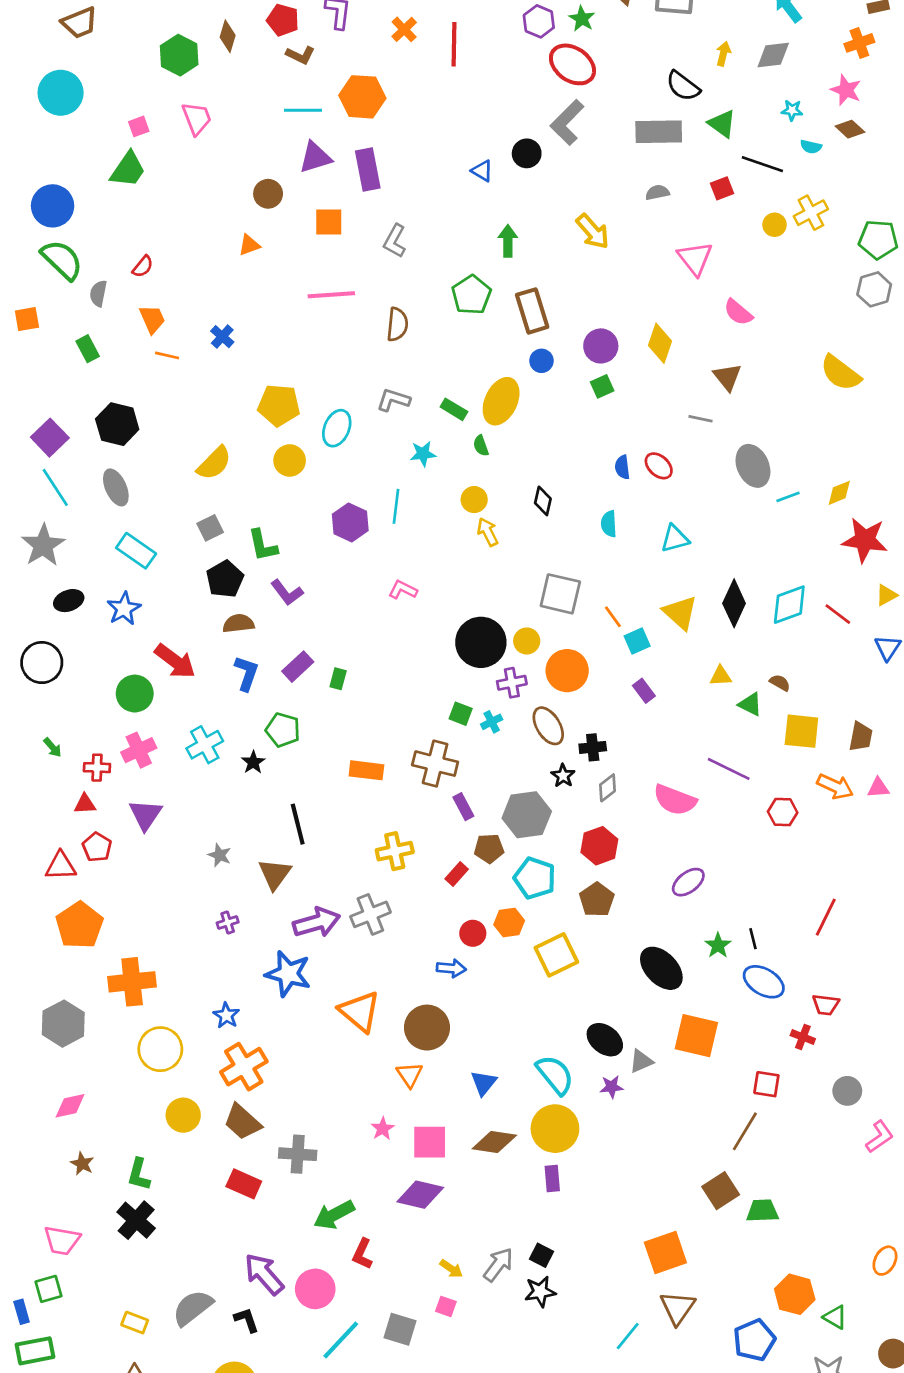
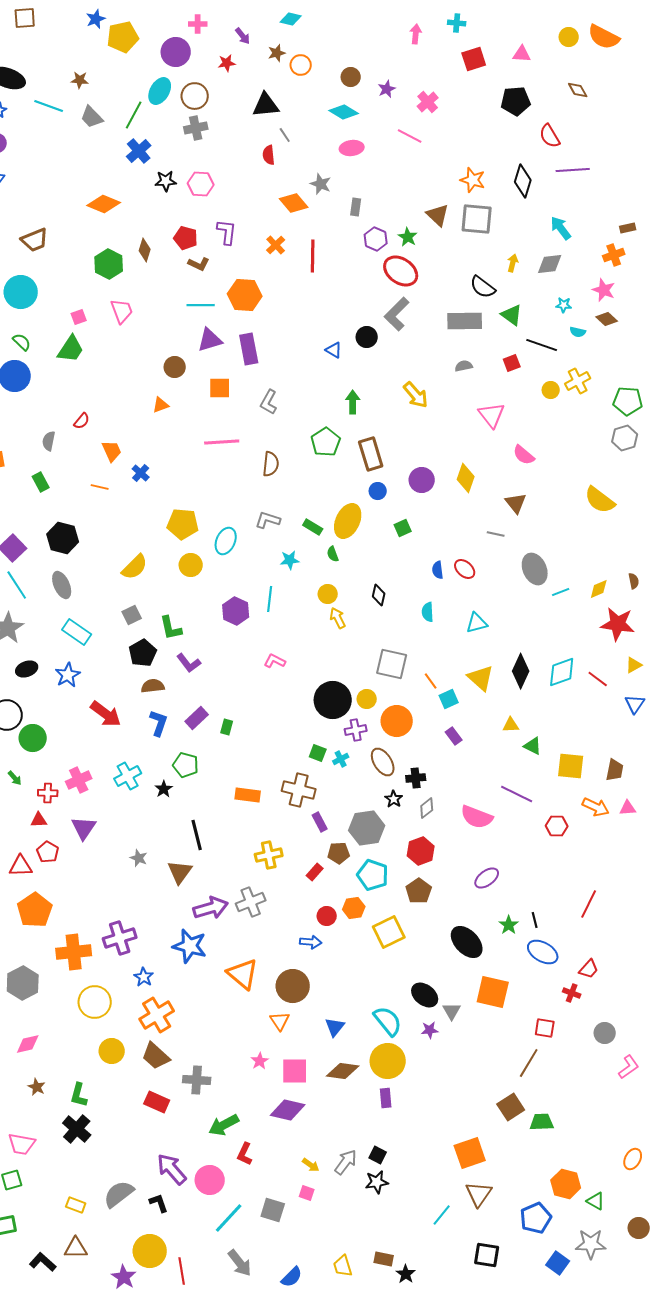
green semicircle: (62, 260) -> (22, 342), moved, size x0.6
orange trapezoid: (152, 319) -> (112, 451), moved
green square: (602, 386) -> (403, 528), moved
brown semicircle: (780, 683) -> (634, 581), moved, turned 49
green circle: (135, 694) -> (33, 738), moved
purple cross: (228, 923) -> (120, 938), moved, size x2.0
red trapezoid: (826, 1005) -> (589, 969), turned -55
gray triangle: (641, 1061) -> (452, 1011), turned -36

